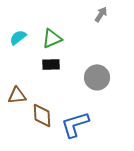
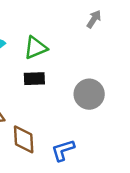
blue L-shape: (75, 124) -> (63, 150), size x0.7

